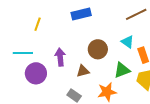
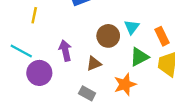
cyan triangle: (128, 42) -> (132, 27), moved, turned 40
cyan line: (23, 53) -> (21, 51), turned 36

